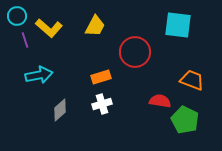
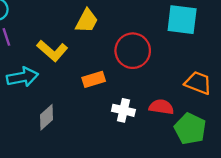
yellow L-shape: (49, 28) -> (52, 51), moved
white cross: (102, 104) -> (123, 110), moved, turned 30

